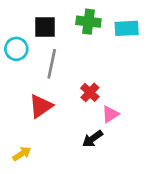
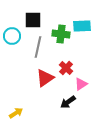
green cross: (88, 22) -> (61, 34), moved
cyan rectangle: (127, 28) -> (82, 26), moved
red triangle: (41, 106) -> (45, 78), moved

